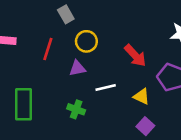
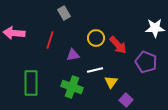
yellow circle: (86, 41) -> (96, 38), moved
yellow triangle: (142, 97) -> (111, 82), moved, turned 40
green cross: (76, 109) -> (72, 87), size x1.5

